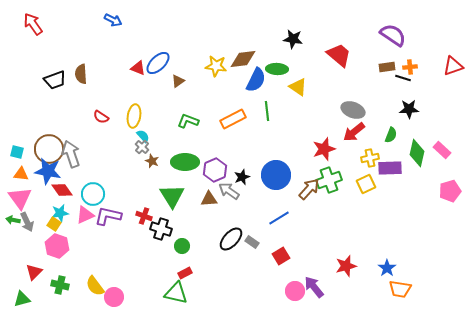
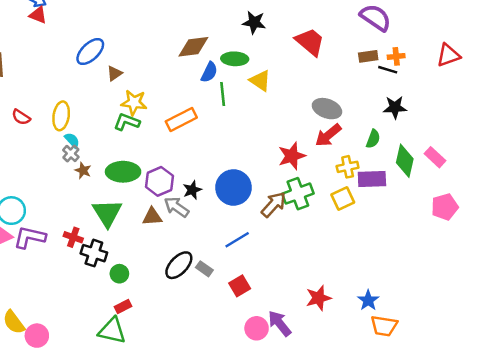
yellow star: (216, 66) -> (134, 103), moved
red triangle: (138, 68) -> (38, 15), moved
blue semicircle: (256, 80) -> (209, 72), size x0.7
green line: (267, 111) -> (223, 94), moved

